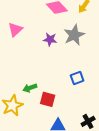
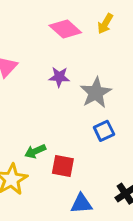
gray star: (74, 35) -> (96, 93), moved

